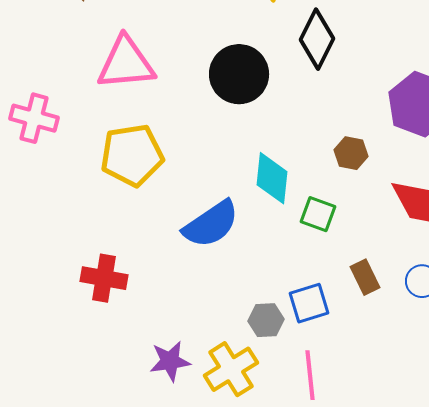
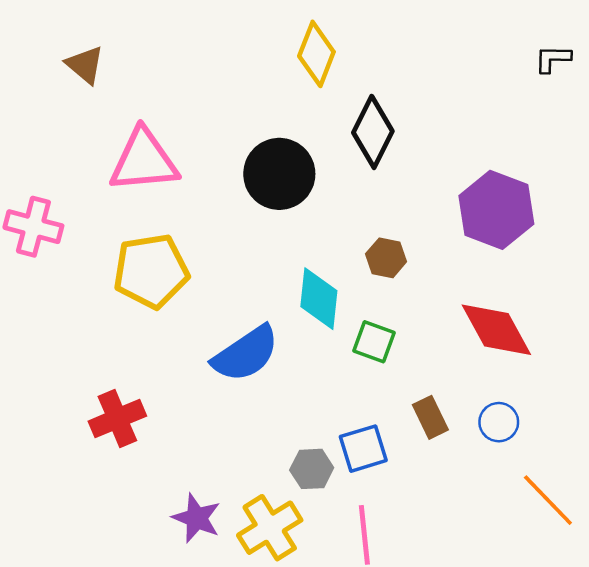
brown hexagon: (351, 153) -> (386, 258), moved
red cross: (104, 278) -> (117, 419), turned -33
purple star: (170, 361) -> (197, 518), turned 30

